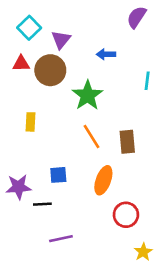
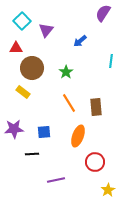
blue arrow: (106, 54) -> (80, 41), turned -40
brown circle: (50, 70) -> (32, 68), moved
green star: (87, 95) -> (66, 72), size x0.6
yellow rectangle: (30, 122) -> (23, 92), turned -56
purple star: (18, 187) -> (14, 129), moved
purple line: (61, 239) -> (56, 180), moved

